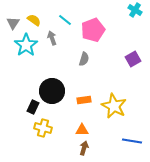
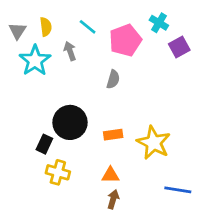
cyan cross: (135, 10) -> (159, 23), moved
yellow semicircle: (34, 20) -> (46, 27), turned 48
purple square: (133, 59) -> (179, 47), moved

